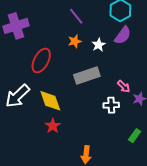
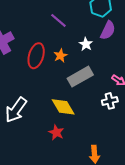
orange star: (75, 41) -> (60, 56), moved
red ellipse: (41, 61) -> (36, 56), moved
yellow diamond: (50, 101) -> (63, 107), moved

